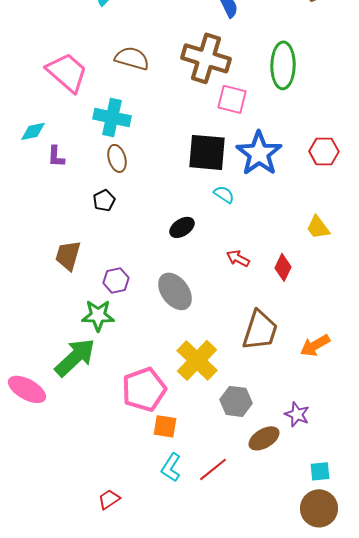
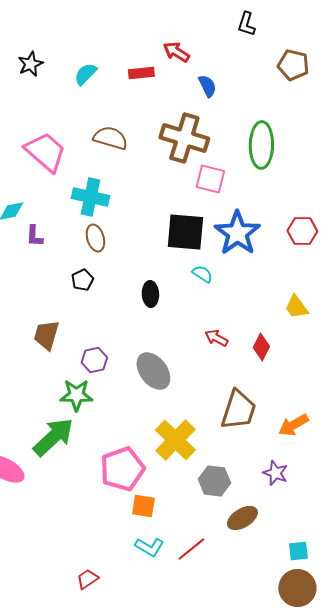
black ellipse: (182, 227) -> (150, 294), moved, turned -60
purple star: (297, 414) -> (275, 473), moved
cyan L-shape: (171, 467) -> (149, 547), turned -92

